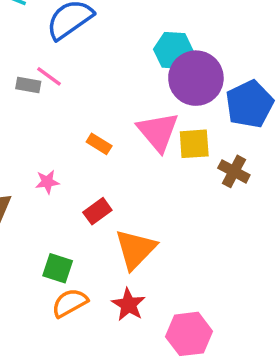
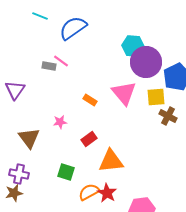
yellow square: (194, 144) -> (156, 97), moved
orange triangle: (135, 249) -> (111, 161), turned 40
orange semicircle: (70, 303) -> (89, 192), moved

